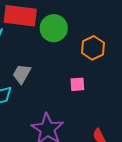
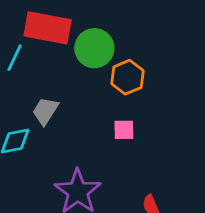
orange hexagon: (93, 48) -> (127, 77), moved

